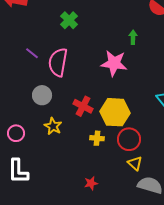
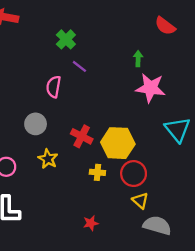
purple line: (32, 53) -> (79, 66), moved
pink semicircle: (58, 62) -> (54, 87), size x0.7
pink star: (114, 63) -> (150, 88), moved

